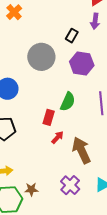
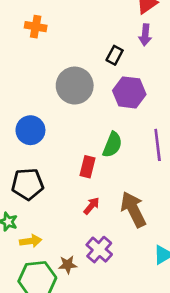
orange cross: (14, 12) -> (36, 27), turned -35
red arrow: (57, 137) -> (92, 206), moved
purple cross: (70, 185) -> (99, 250), moved

